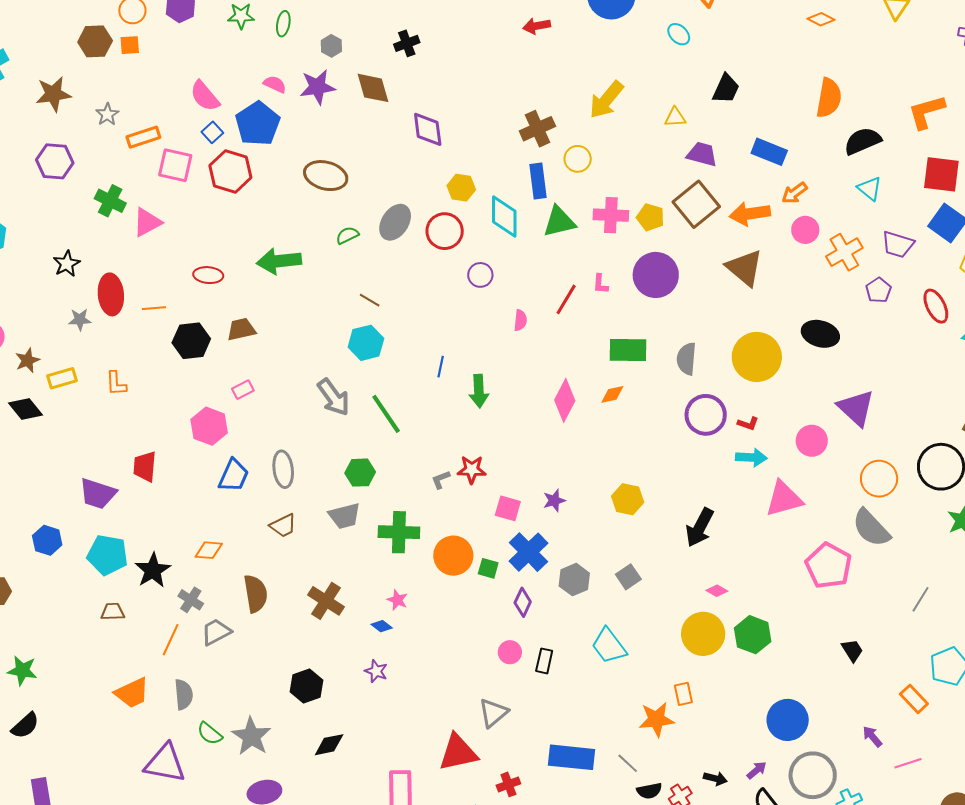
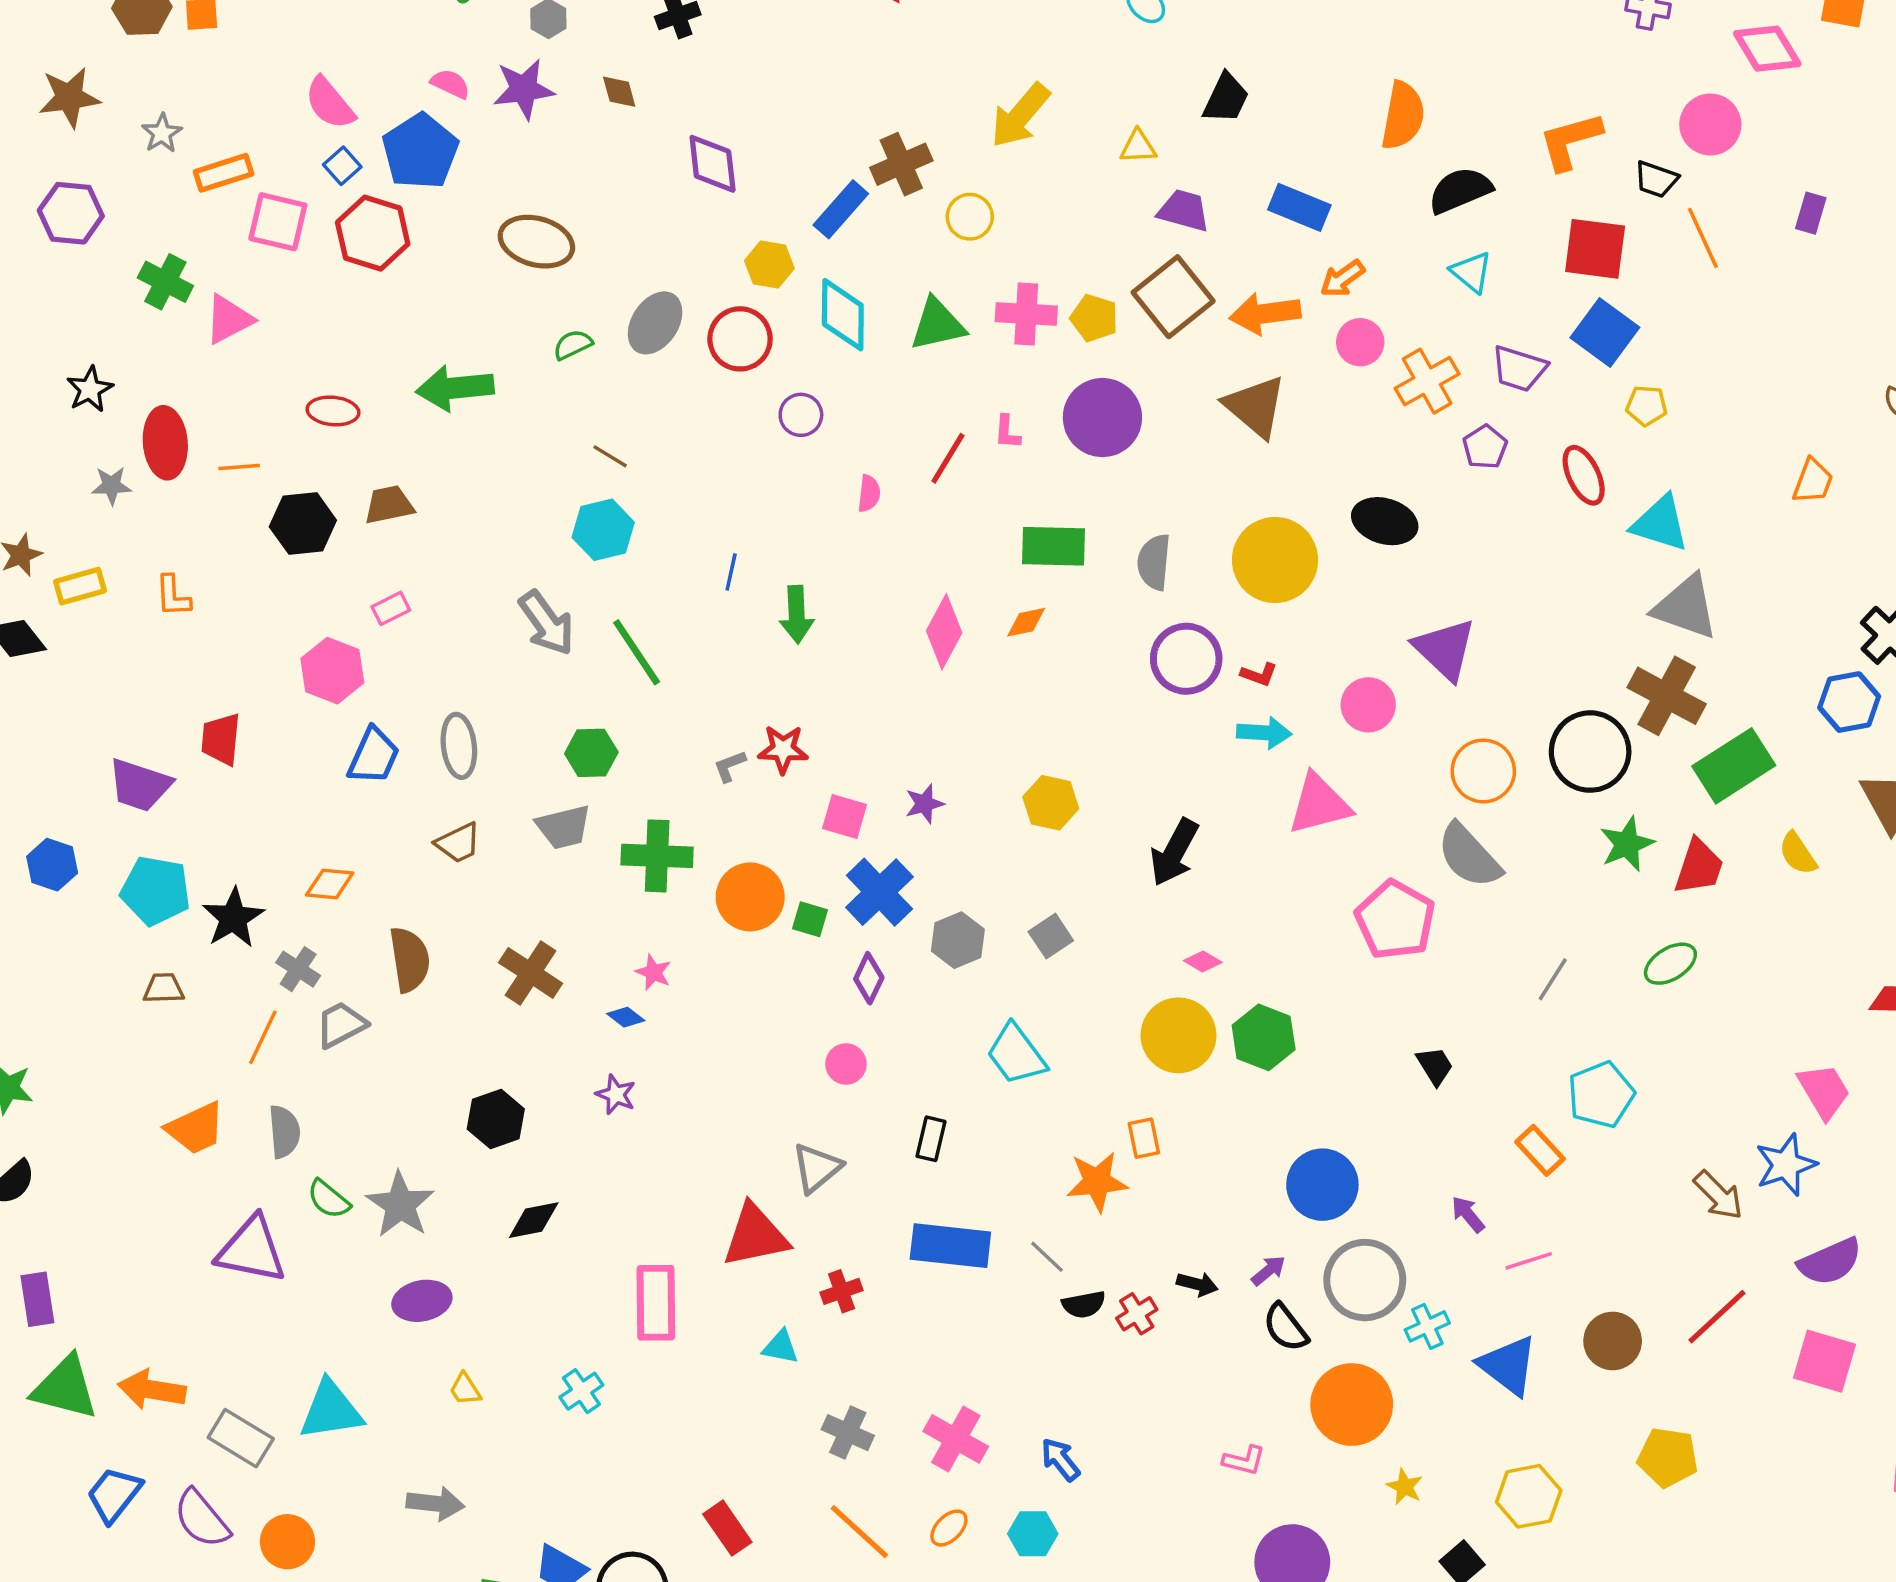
brown diamond: (373, 88) -> (619, 92), size x0.6
blue rectangle: (538, 181) -> (841, 209), moved, turned 48
black rectangle: (544, 661) -> (931, 1139), moved

